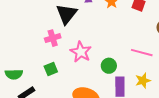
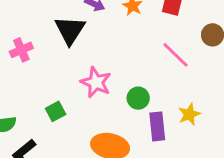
pink cross: (53, 38) -> (21, 50), moved
pink line: (142, 53) -> (176, 55), moved, turned 35

